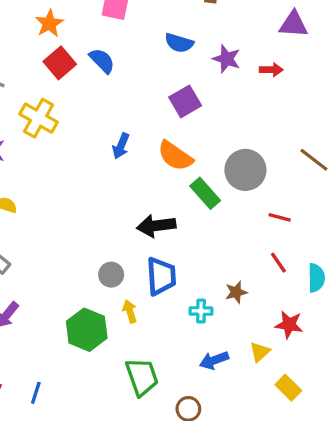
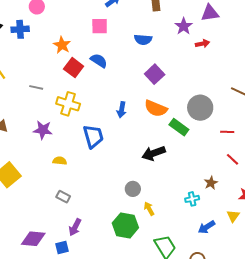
purple star: (227, 59) -> (184, 26), moved, turned 30
blue trapezoid: (161, 276) -> (93, 136), moved

